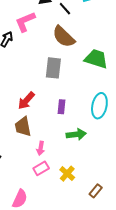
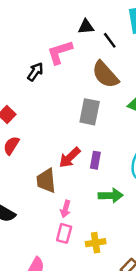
red arrow: (26, 101) -> (70, 157), moved
pink rectangle: (41, 168) -> (64, 233), turned -49
yellow cross: (67, 174) -> (96, 243), turned 35

